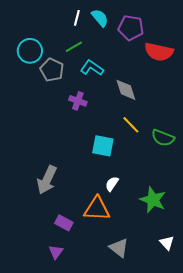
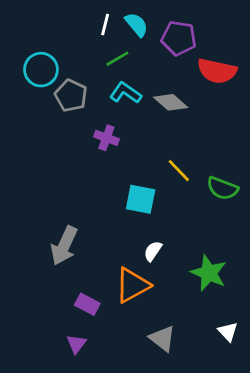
green line: (74, 47) -> (117, 59), moved
gray diamond: (126, 90) -> (171, 102), moved, turned -30
orange triangle: (97, 209) -> (132, 285), turned -32

